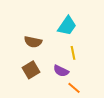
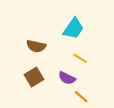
yellow line: (73, 53) -> (80, 58), turned -48

